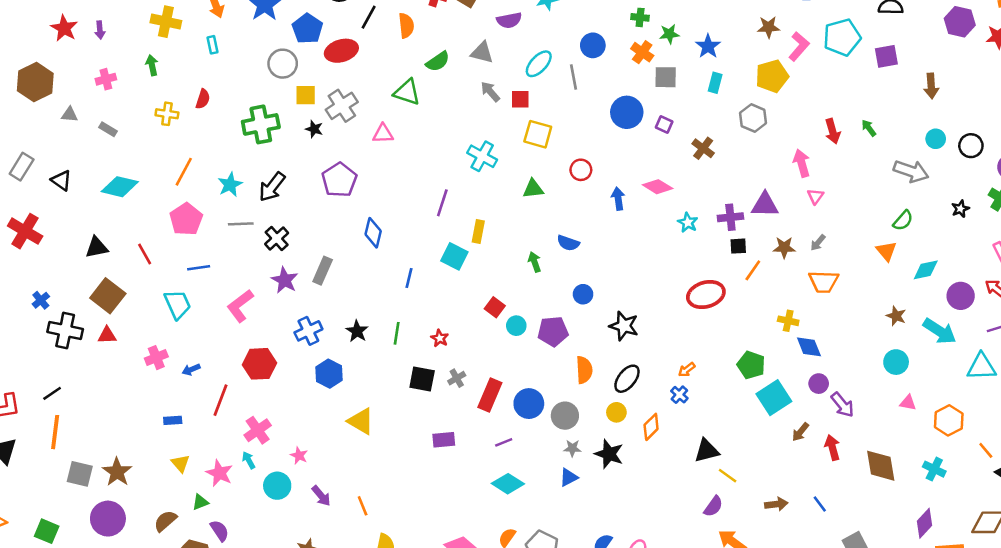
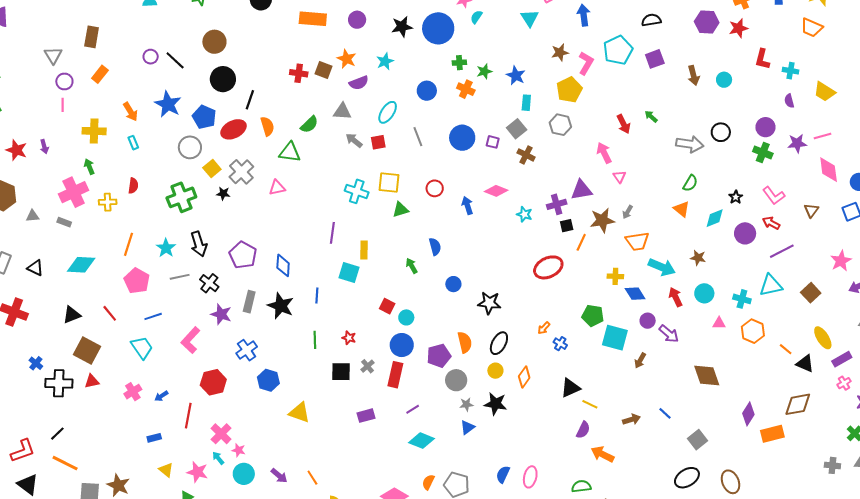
orange semicircle: (406, 26) -> (267, 126), moved
gray line: (573, 77) -> (418, 137), moved
gray square: (666, 77) -> (517, 129), moved, turned -30
pink cross: (106, 79) -> (74, 192), moved, size x1.8
yellow square: (306, 95) -> (212, 168), turned -30
yellow square: (538, 134) -> (389, 182), moved
cyan circle: (936, 139) -> (724, 80), moved
black circle: (971, 146) -> (721, 132), moved
purple pentagon: (339, 180) -> (243, 255), moved
black arrow: (272, 187) -> (199, 244), turned -45
black star: (960, 209) -> (736, 197), moved
blue semicircle: (568, 243) -> (435, 247), turned -114
brown star: (784, 247) -> (602, 220), size x1.4
black star: (357, 331) -> (281, 306), moved, size x1.5
purple pentagon: (553, 331) -> (439, 356), moved
cyan arrow: (940, 331) -> (662, 267), moved
blue cross: (679, 395) -> (560, 344), moved
cyan square: (774, 398) -> (615, 338), turned -32
blue circle: (529, 404) -> (402, 345), moved
orange line: (55, 432) -> (65, 463), turned -60
red arrow: (832, 447) -> (676, 297), moved
pink star: (299, 456) -> (239, 450), moved
cyan cross: (934, 469) -> (742, 299), moved

